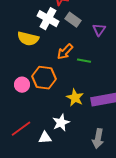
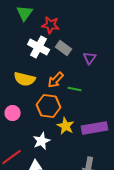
yellow semicircle: (28, 39) -> (25, 79), moved
orange hexagon: (44, 78) -> (49, 106), moved
white star: (61, 123) -> (42, 141), moved

